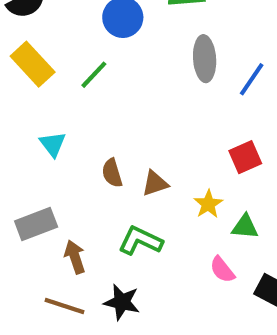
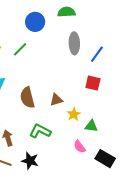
red square: (245, 157) -> (93, 83), moved, turned 35
brown semicircle: (112, 173) -> (27, 98), size x1.5
brown triangle: (155, 183) -> (56, 100), moved

